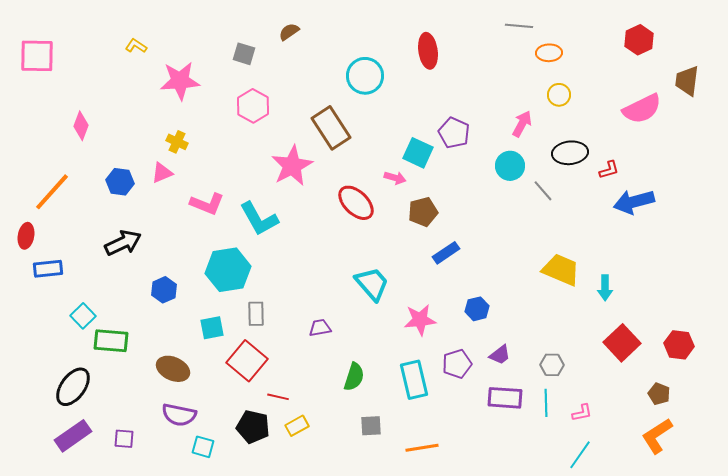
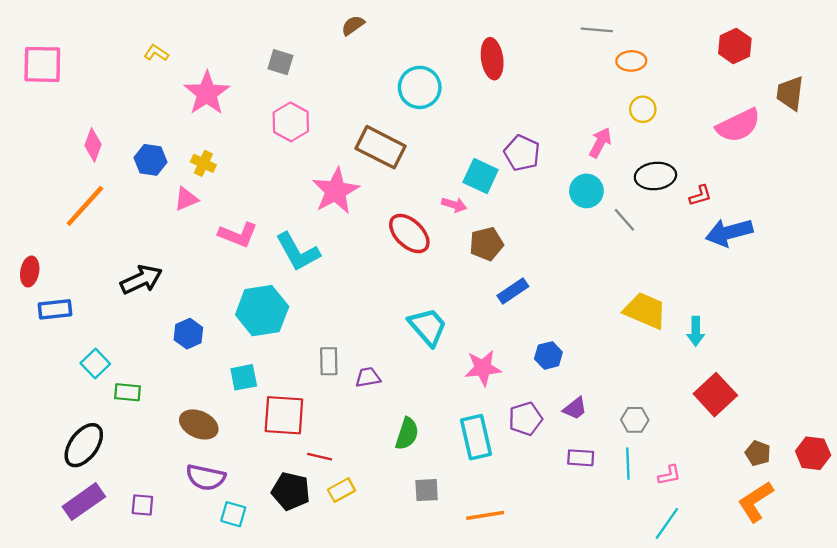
brown semicircle: (289, 32) -> (353, 25), moved
pink star: (180, 81) -> (207, 93), turned -30
brown rectangle: (331, 128) -> (381, 147), turned -30
blue hexagon: (120, 182) -> (150, 160), moved
orange line: (52, 192) -> (85, 206), moved
gray rectangle: (256, 314) -> (329, 361), moved
green rectangle: (111, 341) -> (127, 392), size x0.7
red hexagon: (679, 345) -> (813, 453), moved
red square: (247, 361) -> (284, 415), turned -36
purple rectangle: (505, 398) -> (581, 458), size x0.7

